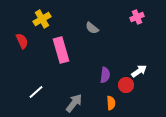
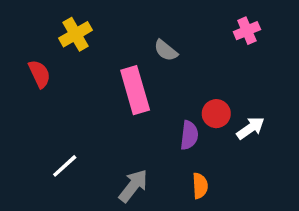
pink rectangle: (61, 50) -> (135, 90), moved
red circle: (126, 85) -> (216, 114), moved

